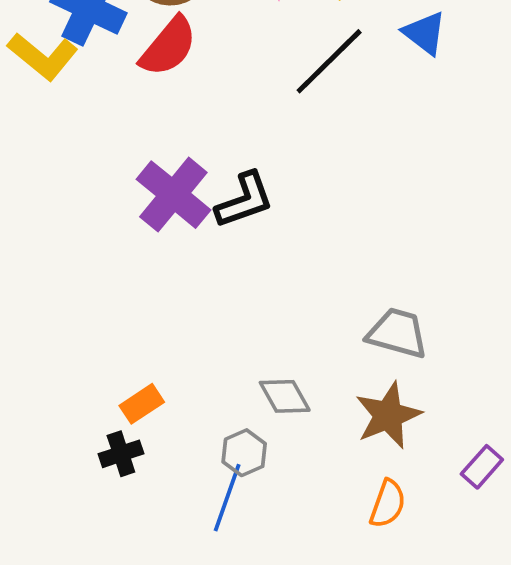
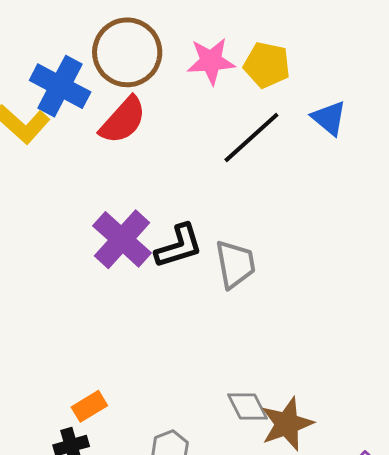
gray trapezoid: (397, 333) -> (235, 264), moved, turned 62
gray diamond: (285, 396) -> (248, 407), moved

